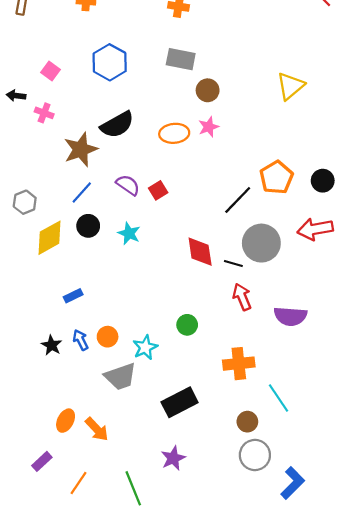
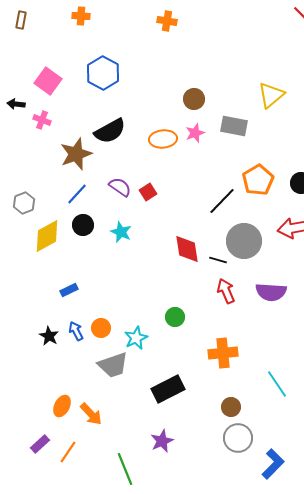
gray rectangle: (181, 59) -> (234, 126), moved
pink square: (51, 71) -> (48, 81), size x1.5
purple semicircle: (290, 316) -> (271, 292), moved
cyan line: (279, 398) -> (277, 384), moved
orange line: (78, 483) -> (68, 452), moved

